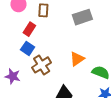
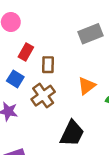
brown rectangle: (43, 10) -> (48, 65), moved
blue square: (28, 48) -> (15, 79), moved

